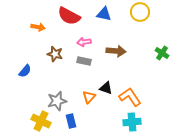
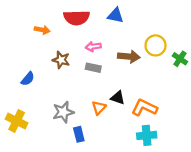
yellow circle: (140, 12) -> (156, 45), moved
red semicircle: (69, 16) -> (77, 18), turned -30
orange L-shape: (130, 97) -> (144, 108), turned -30
yellow cross: (41, 121) -> (17, 121), moved

